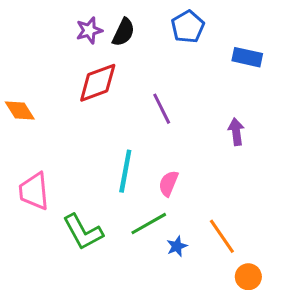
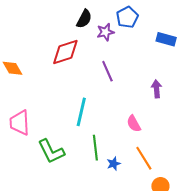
purple star: (89, 30) -> (105, 32), moved
pink semicircle: (168, 183) -> (134, 124), moved, turned -54
green line: (149, 224) -> (95, 148), turned -70

